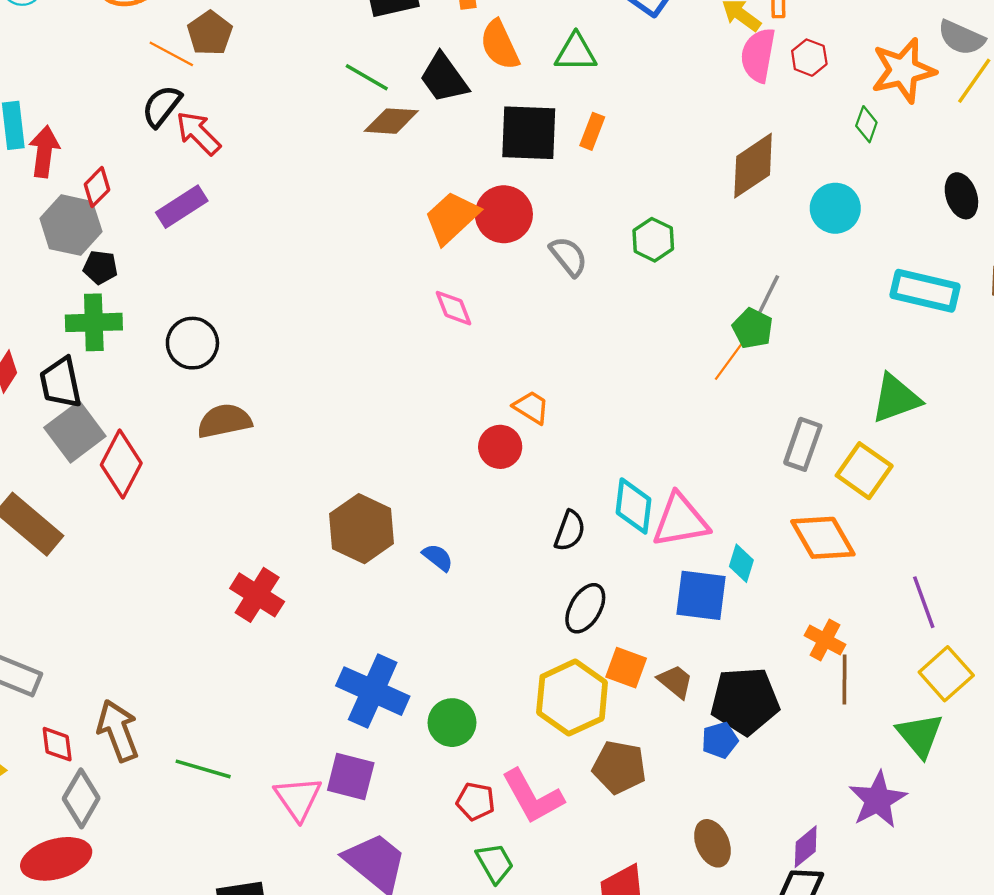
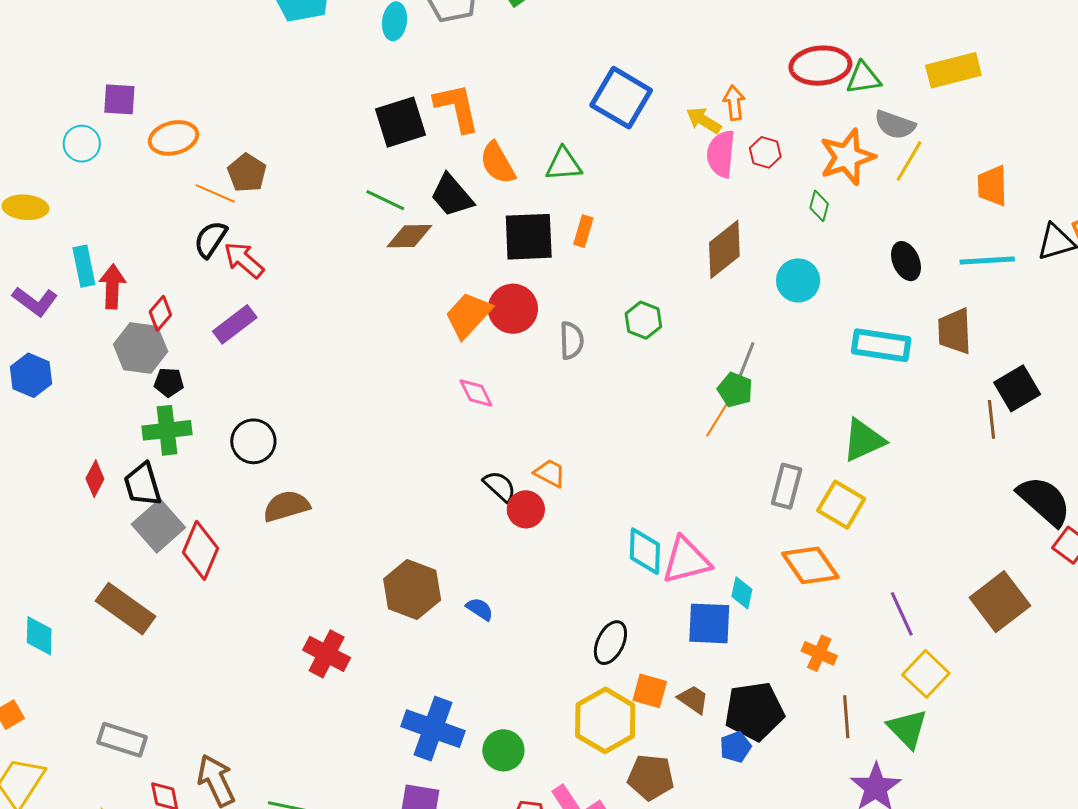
gray semicircle: (569, 256) -> (572, 340), turned 42
black semicircle: (570, 531) -> (500, 486), moved, turned -63
brown line: (844, 680) -> (846, 717), moved

